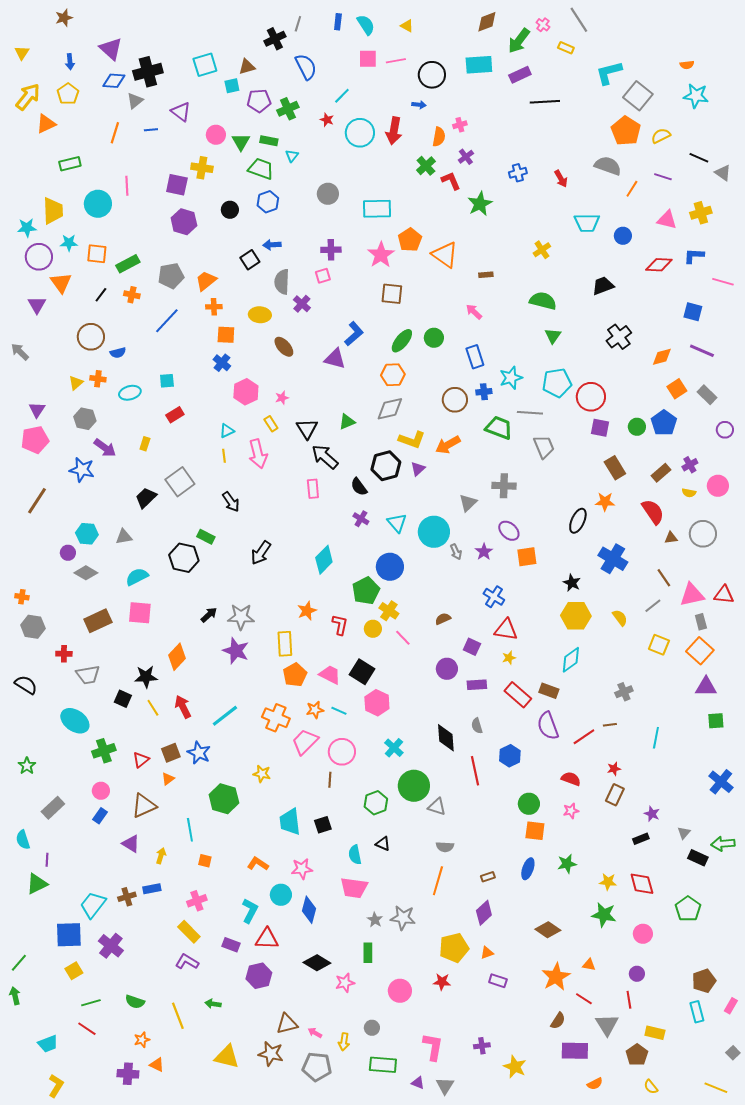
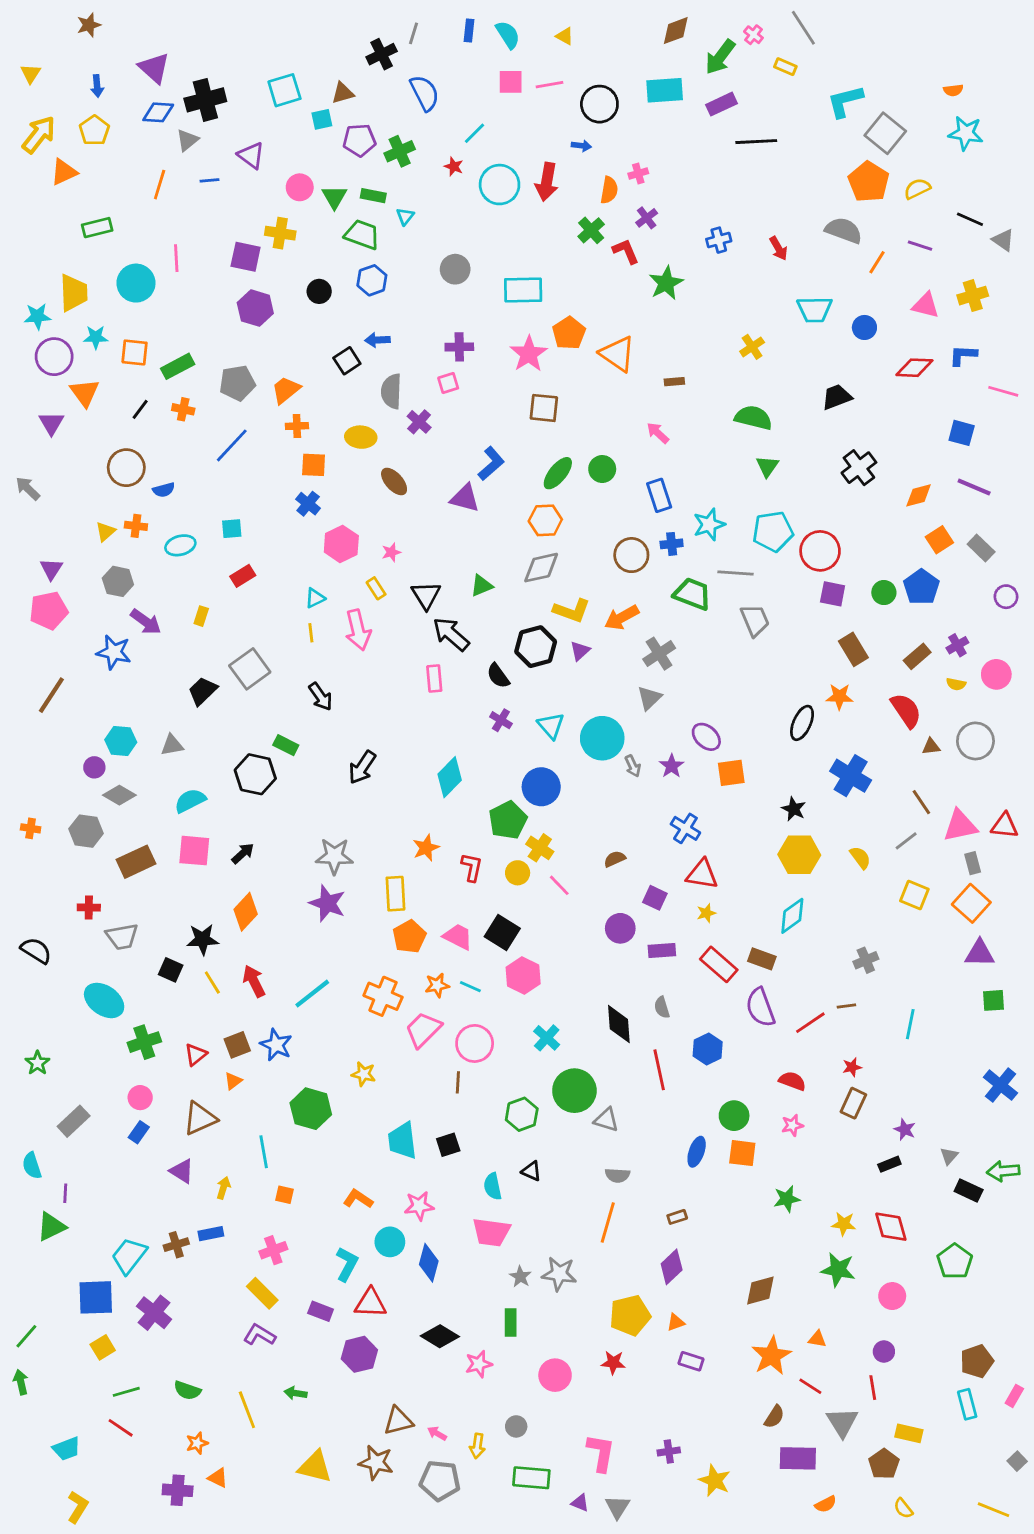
gray cross: (504, 486) -> (659, 654), moved, turned -35
black arrow: (209, 615) -> (243, 853), moved
gray hexagon: (33, 627) -> (86, 831), moved
blue ellipse: (528, 869) -> (697, 1152), moved
brown diamond: (548, 930) -> (760, 1290), turned -50

